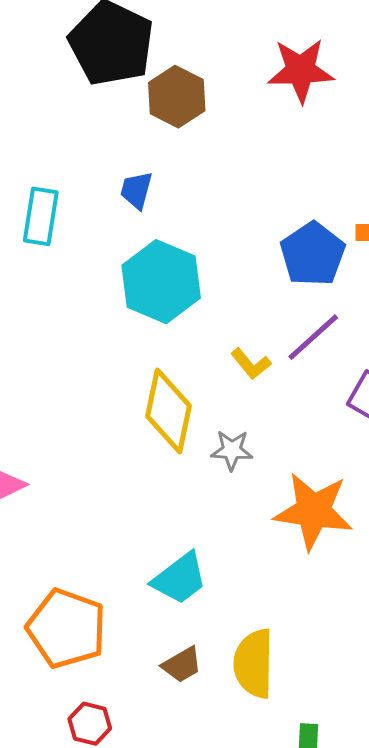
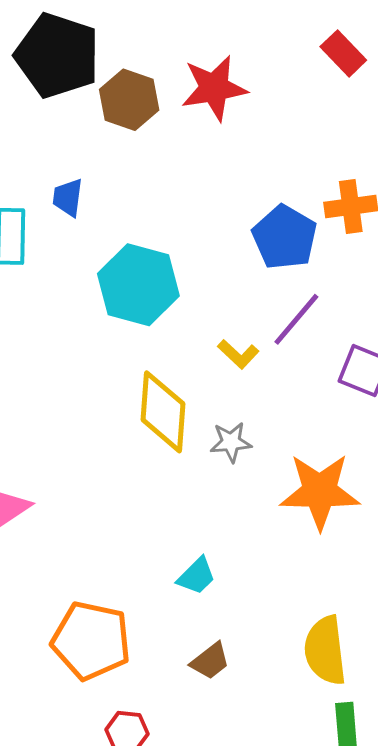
red star: (301, 70) -> (214, 88), moved
blue trapezoid: (136, 190) -> (68, 198), moved
cyan trapezoid: (180, 578) -> (196, 576), size x0.7
yellow semicircle: (254, 664) -> (325, 650), moved

